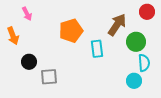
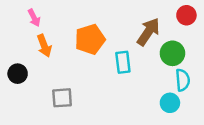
orange arrow: (13, 36) -> (44, 46), moved
black circle: (29, 62) -> (18, 74), moved

